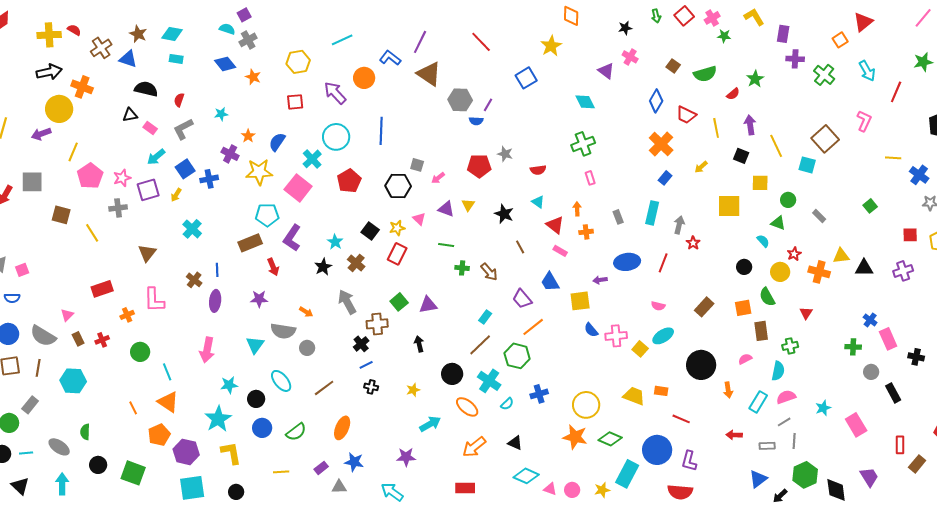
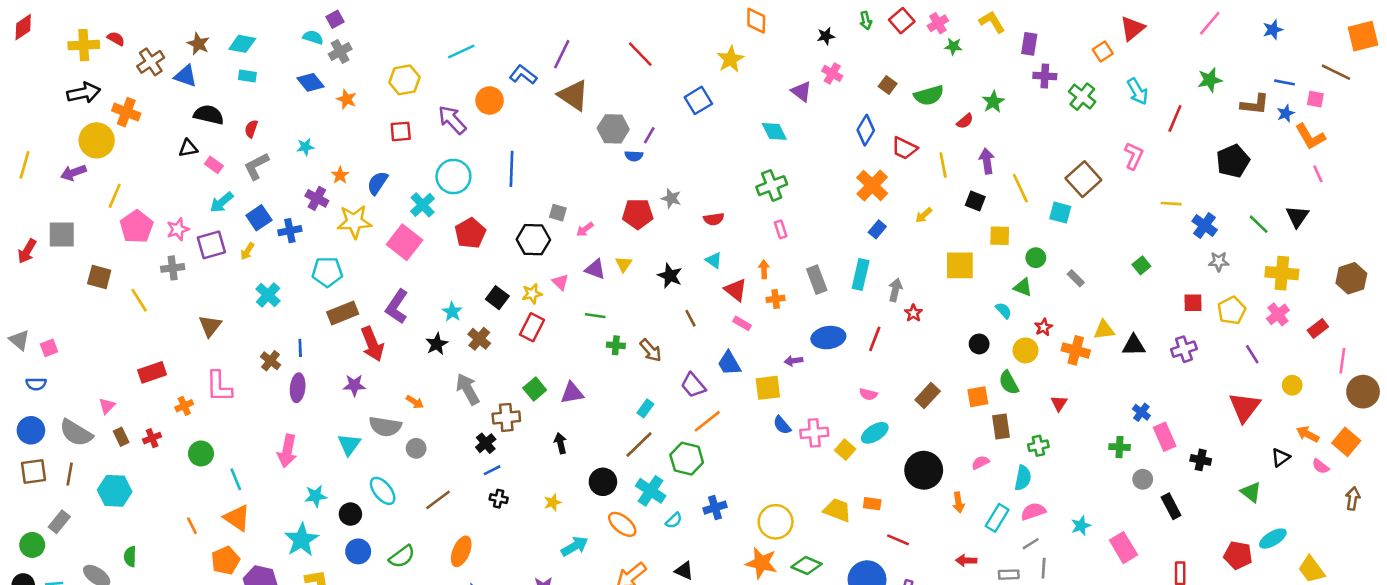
cyan pentagon: (267, 215) -> (327, 272), moved
gray rectangle: (618, 217) -> (817, 280), size x1.5
red arrow: (273, 267) -> (372, 344), size x1.5

